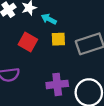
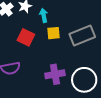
cyan arrow: (49, 19) -> (44, 15), turned 56

